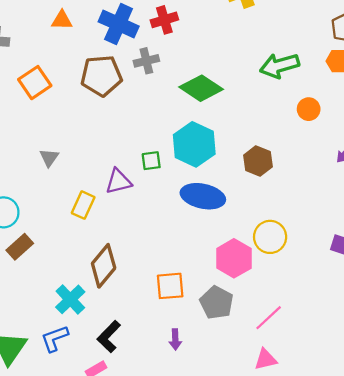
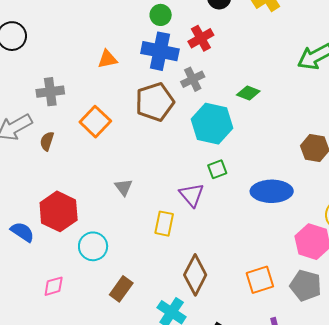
green diamond: (201, 88) -> (248, 93), size x0.6
cyan hexagon: (194, 144) -> (212, 124), moved
purple triangle: (118, 181) -> (192, 195), turned -44
brown rectangle: (20, 247) -> (121, 289), moved

